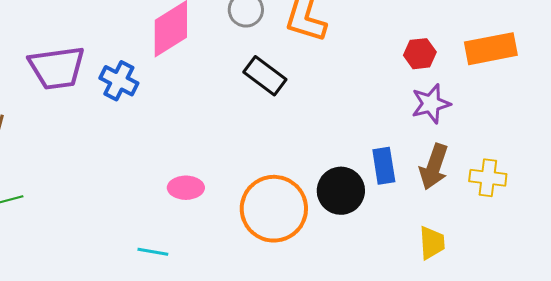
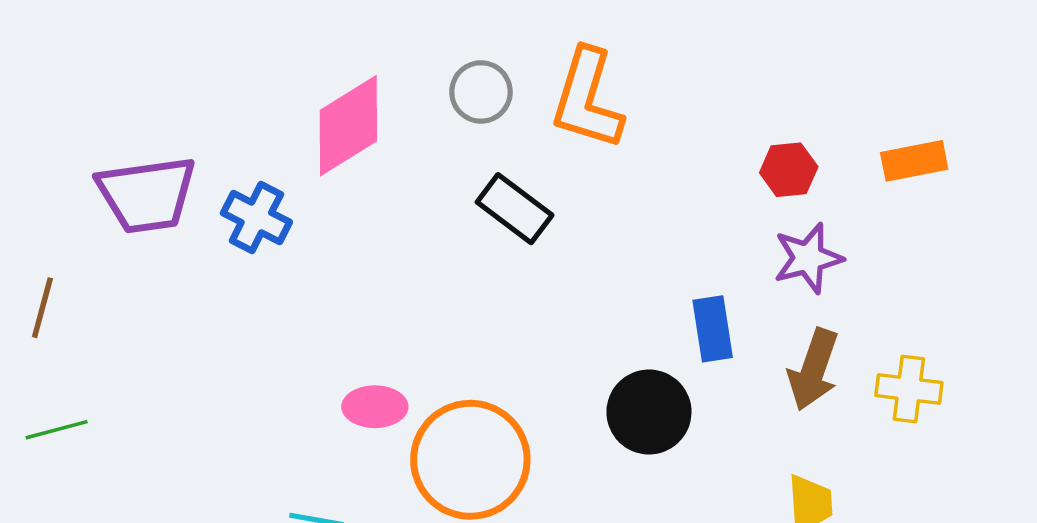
orange rectangle: (491, 49) -> (914, 161), size x0.7
blue rectangle: (384, 166) -> (713, 329), moved
orange circle: (274, 209) -> (470, 460), moved

